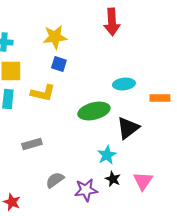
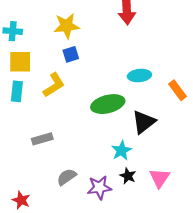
blue square: (59, 64) -> (71, 54), turned -35
yellow L-shape: (43, 93) -> (54, 85), turned -45
orange rectangle: (160, 98) -> (177, 90), turned 54

